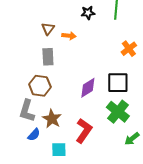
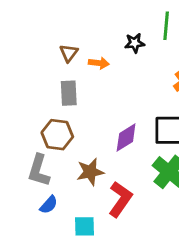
black star: (88, 13) -> (135, 43), moved
brown star: (52, 119) -> (90, 172), moved, turned 30

